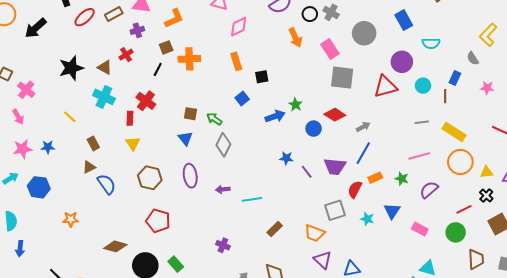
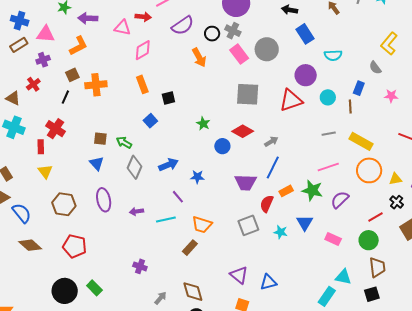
pink rectangle: (330, 49) -> (239, 54), moved
blue arrow: (275, 116) -> (168, 165), moved
purple line: (307, 172) -> (178, 197), moved
green star: (402, 179) -> (312, 190), size x1.5
orange trapezoid: (314, 233) -> (202, 225), moved
brown diamond: (115, 246) -> (30, 245), moved, turned 30
brown trapezoid: (476, 259) -> (377, 267), moved

